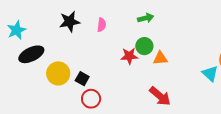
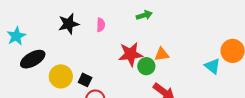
green circle: (144, 46) -> (146, 66), moved
red star: (129, 56) -> (131, 54), size x1.4

